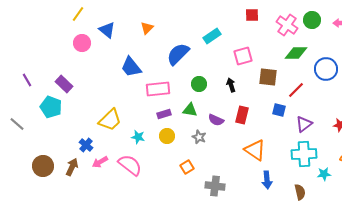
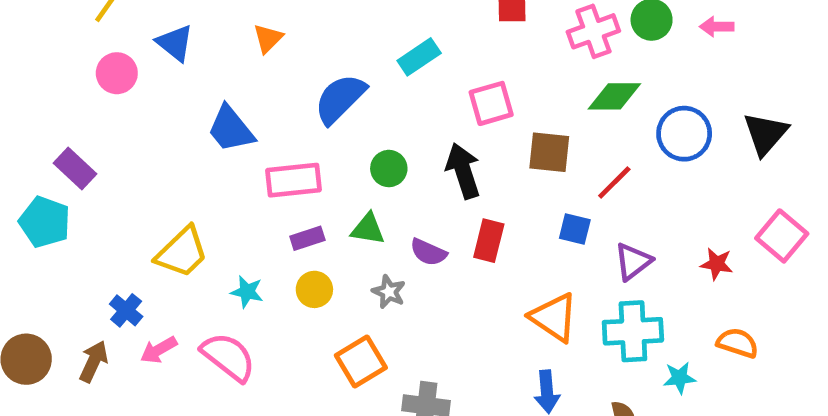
pink cross: (287, 25) -> (593, 31), turned 35
black arrow: (231, 85) -> (463, 171), size x1.6
orange triangle: (255, 150) -> (554, 317), moved
orange square: (187, 167) -> (361, 361), size x1.5

